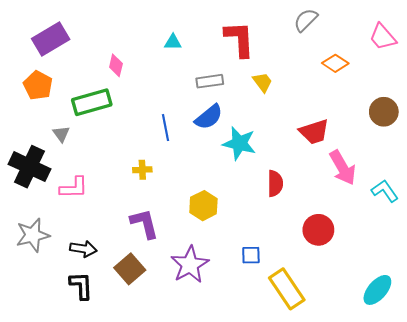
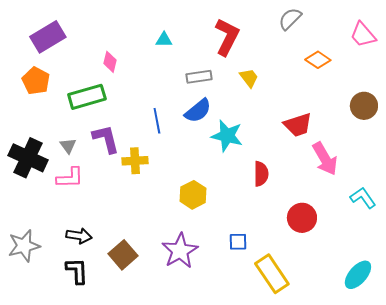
red L-shape: (239, 39) -> (227, 37), turned 30
gray triangle: (61, 134) -> (68, 146), moved
yellow cross: (142, 170) -> (135, 161), size x1.4
cyan L-shape: (385, 191) -> (363, 198), moved
purple L-shape: (144, 224) -> (106, 139), moved
gray star: (33, 235) -> (24, 246), moved

